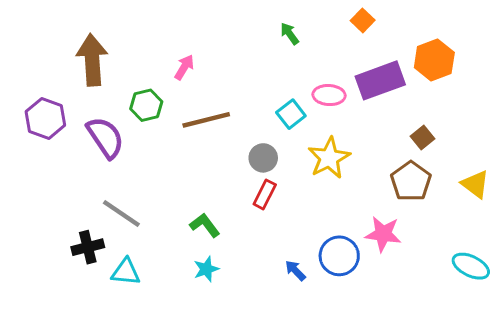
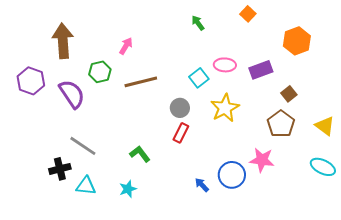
purple rectangle: (380, 80) -> (261, 70), moved, size x0.7
cyan ellipse: (471, 266) -> (323, 167), moved
cyan star: (206, 269) -> (128, 189), moved

